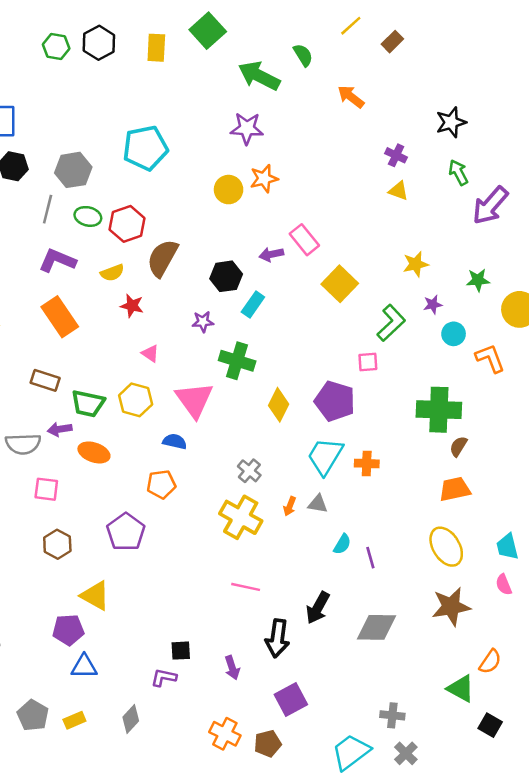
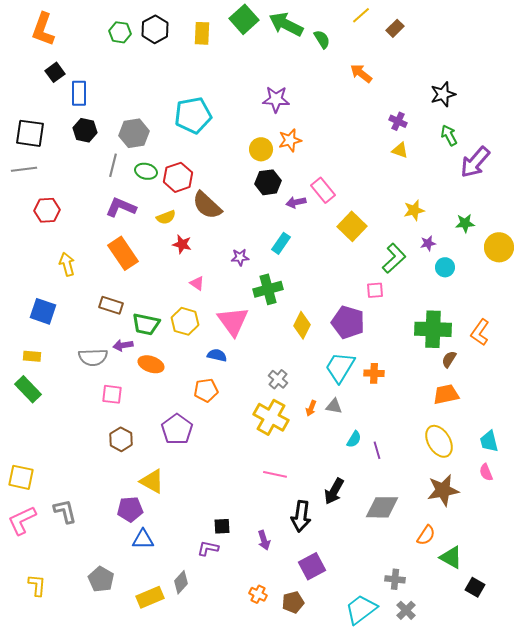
green arrow: (259, 76) -> (286, 24), moved
brown semicircle: (162, 258) -> (207, 205), turned -76
black hexagon: (226, 276) -> (268, 182), moved
orange L-shape: (490, 358) -> (480, 332), moved, turned -124
green cross: (237, 361) -> (268, 289), turned -32
orange semicircle: (490, 662) -> (426, 535), moved
yellow rectangle: (74, 720) -> (150, 597), moved, size x1.5
orange cross: (225, 734) -> (258, 594), size x0.7

